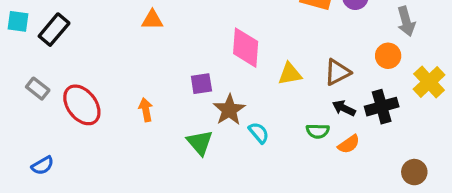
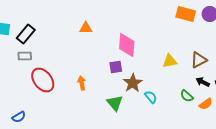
pink diamond: (246, 48) -> (127, 45), moved
gray rectangle: (38, 89) -> (25, 56), moved, turned -40
green semicircle: (318, 131) -> (187, 96), turned 40

